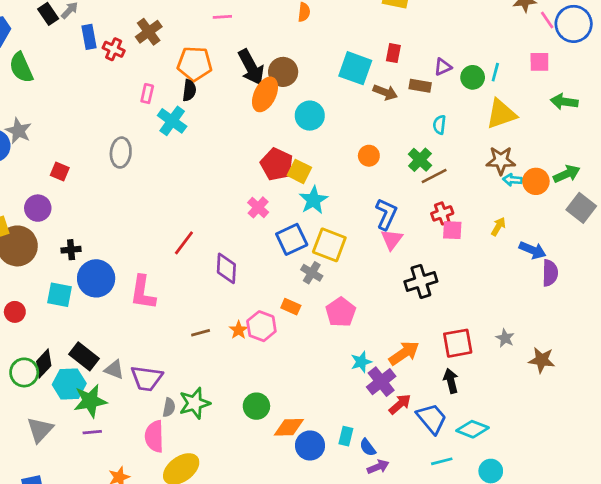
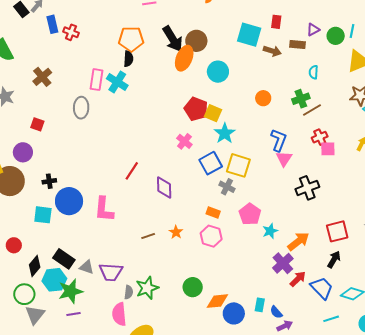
brown cross: (149, 32) -> (42, 77), moved
pink rectangle: (147, 94) -> (97, 80), moved, size x1.5
green cross: (420, 160) -> (301, 99), turned 30
red circle: (15, 312) -> (14, 245), moved
pink hexagon: (261, 326) -> (211, 236), moved
cyan star: (361, 362) -> (270, 231), moved
green circle: (24, 372) -> (24, 294), moved
black arrow: (451, 381) -> (334, 259), turned 48

